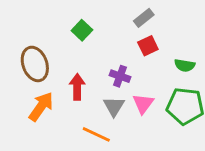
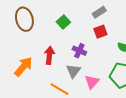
green square: (82, 30) -> (63, 22), moved
brown ellipse: (35, 64) -> (24, 19), moved
pink triangle: (143, 104) -> (92, 82), moved

